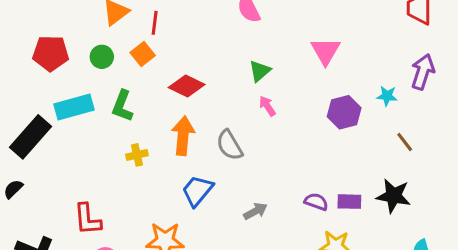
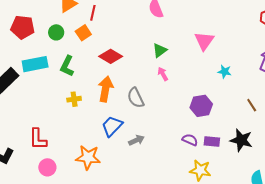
cyan star: (387, 96) -> (225, 72), moved
purple hexagon: (344, 112) -> (201, 106), moved
gray arrow: (255, 211) -> (136, 140), moved

